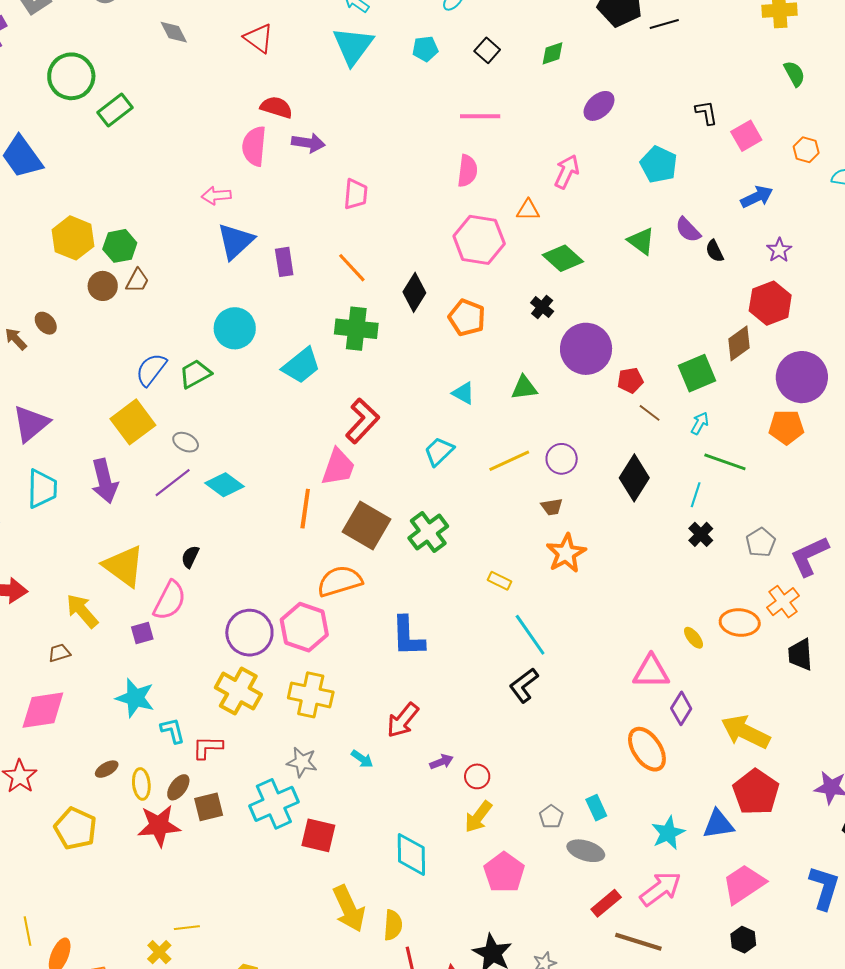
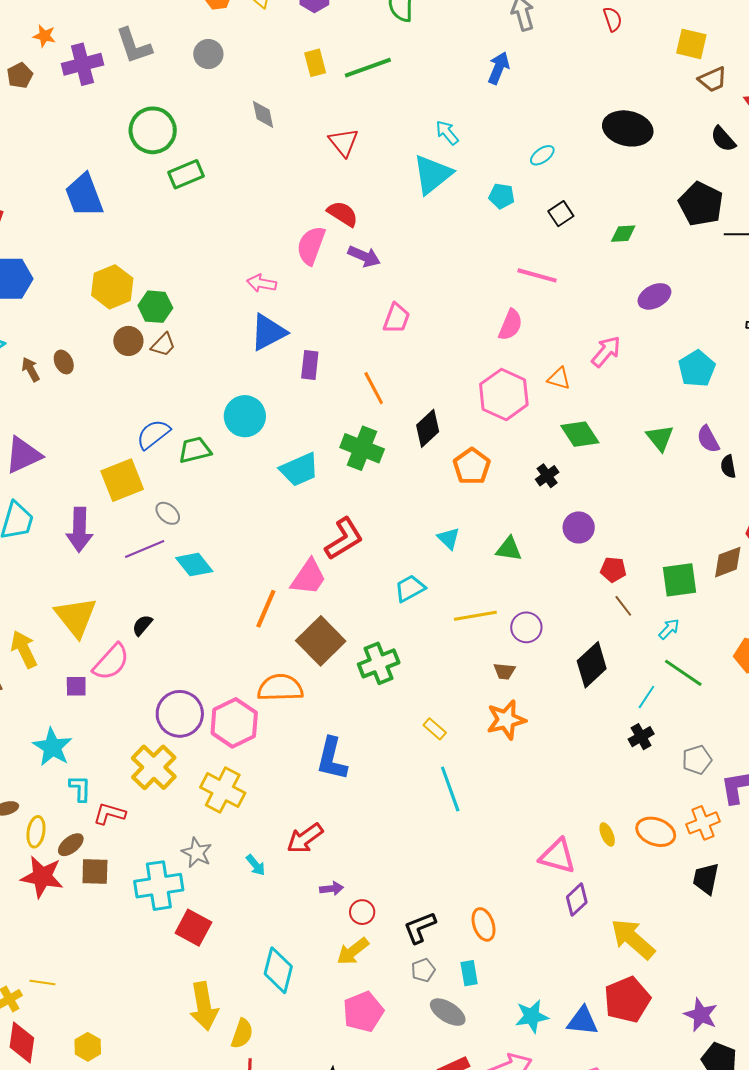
purple circle: (586, 349) -> (579, 527), size x0.6
black L-shape: (524, 685) -> (420, 927), moved
orange ellipse: (647, 749) -> (484, 924), moved, size x0.7

